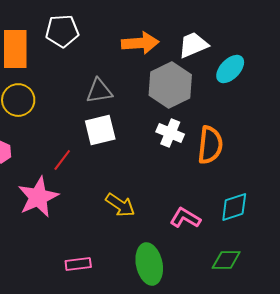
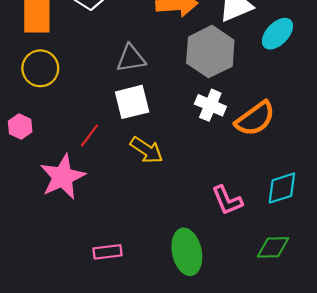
orange semicircle: (210, 145) -> (255, 119), turned 48
yellow arrow: (120, 205) -> (147, 150), moved
pink L-shape: (185, 218) -> (227, 200), turned -144

